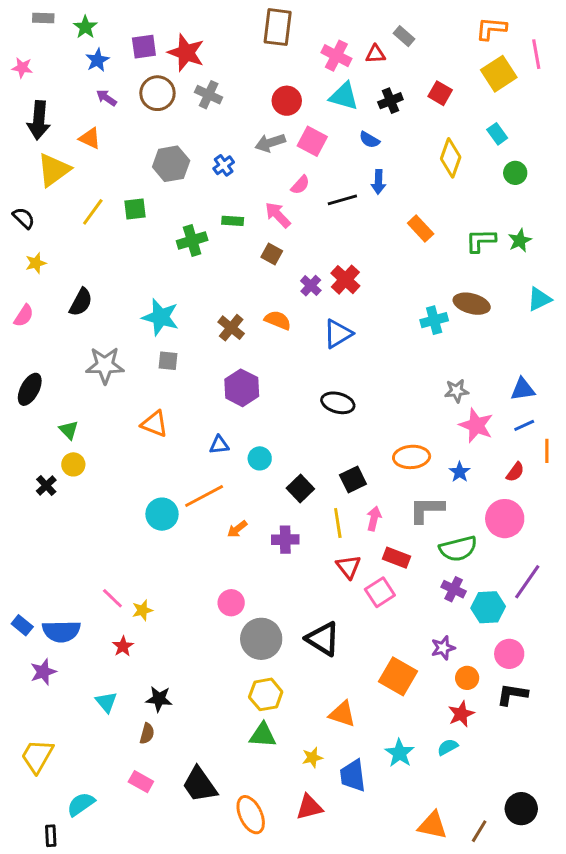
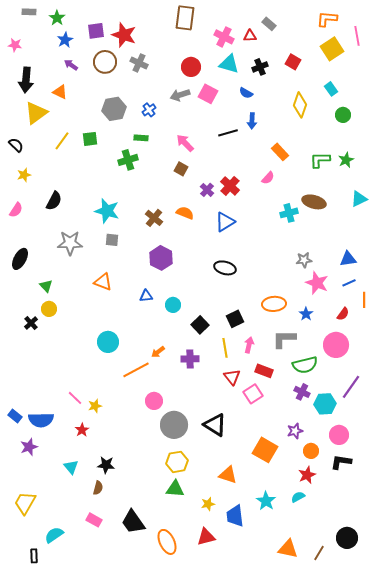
pink semicircle: (300, 185) -> (268, 178), moved
green rectangle: (233, 221) -> (141, 138), moved
orange line: (204, 496) -> (136, 370), moved

